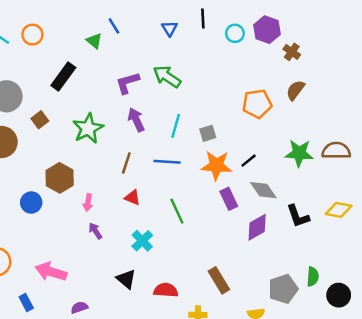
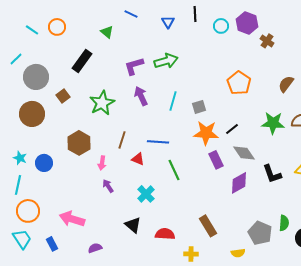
blue line: (114, 26) -> (131, 14), moved, turned -32
green arrow: (167, 77) -> (166, 61), turned 130
brown semicircle: (295, 90) -> (286, 84), moved
orange pentagon: (257, 104) -> (239, 83), turned -30
blue line: (167, 162) -> (158, 142), moved
brown line: (126, 163) -> (122, 140), moved
blue circle: (31, 203) -> (44, 163), moved
gray pentagon: (283, 289) -> (260, 233), turned -30

